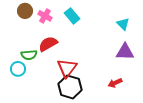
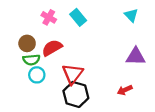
brown circle: (25, 11) -> (27, 43), moved
cyan triangle: (123, 24) -> (131, 15), moved
cyan circle: (18, 69) -> (37, 75), moved

